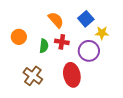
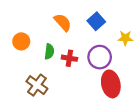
yellow star: (102, 33) -> (125, 38), moved
red cross: (62, 42) -> (69, 58), moved
red ellipse: (72, 75) -> (111, 84), moved

